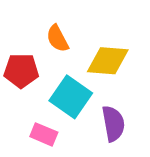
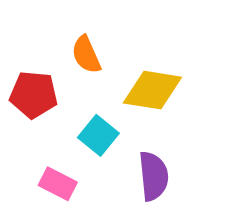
cyan square: (71, 97) -> (98, 135), size x0.7

